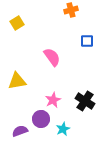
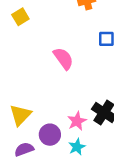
yellow triangle: (17, 81) -> (20, 115), moved, turned -36
pink star: (53, 100) -> (77, 121), moved

